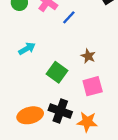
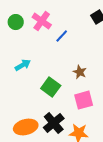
black cross: (60, 111) -> (54, 123), turned 30

